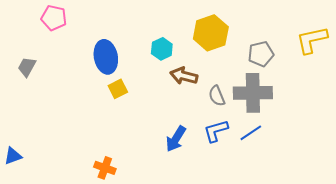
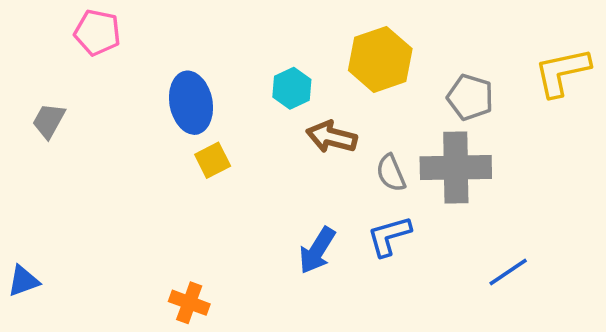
gray pentagon: (261, 54) -> (470, 97), turned 30
blue line: (251, 133) -> (508, 272), moved

